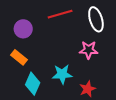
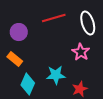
pink star: (89, 50) -> (81, 52), turned 30

